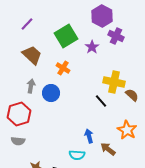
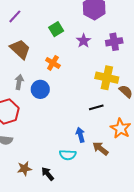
green square: (66, 36) -> (56, 29), size x0.6
purple cross: (116, 36) -> (114, 42), moved, turned -35
black line: (101, 101) -> (96, 107), moved, turned -64

